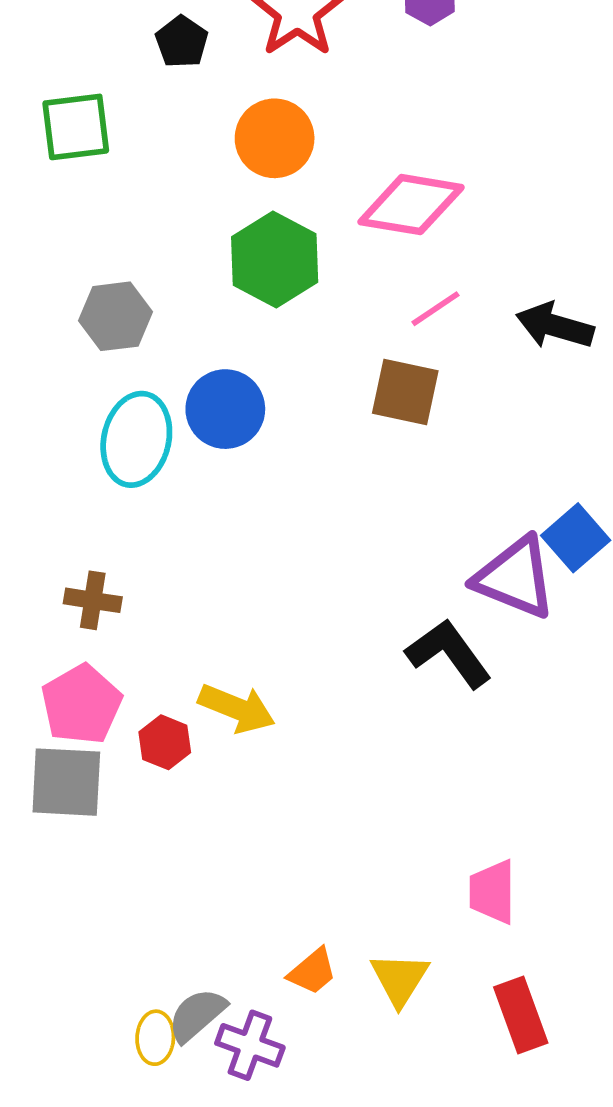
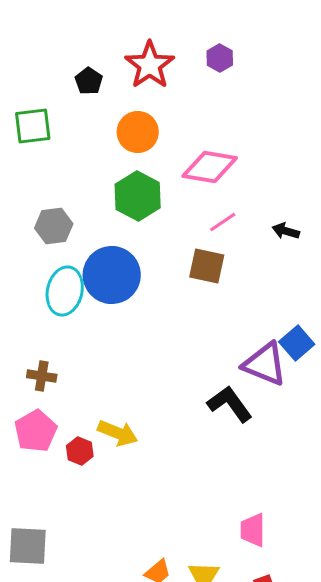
black arrow: (555, 326) -> (286, 231), size x0.7
blue circle: (225, 409) -> (112, 275), size x1.4
gray square: (66, 782) -> (28, 546), moved

